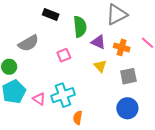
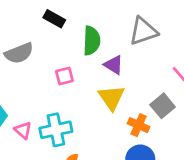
orange cross: (122, 47) -> (139, 125), moved
yellow triangle: (100, 66) -> (111, 98), size x1.5
gray square: (128, 76) -> (163, 106), moved, turned -36

